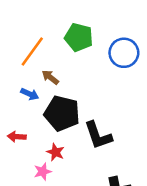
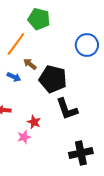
green pentagon: (79, 37) -> (39, 19), moved
black pentagon: (62, 113) -> (53, 79), moved

